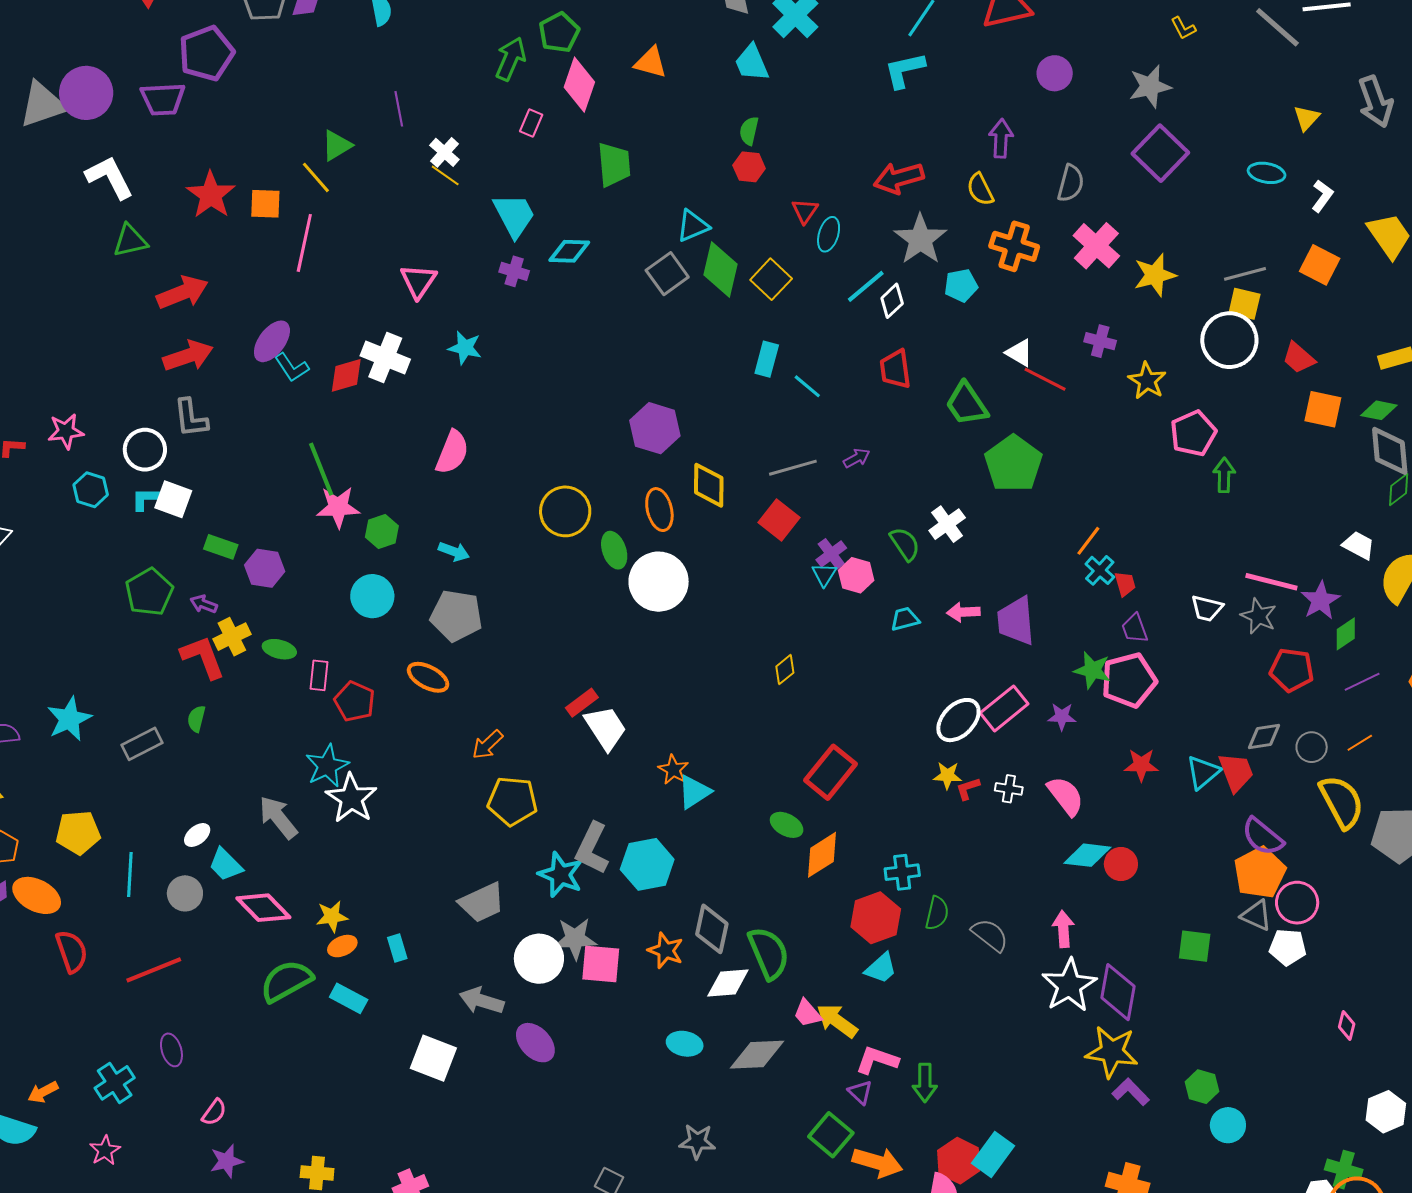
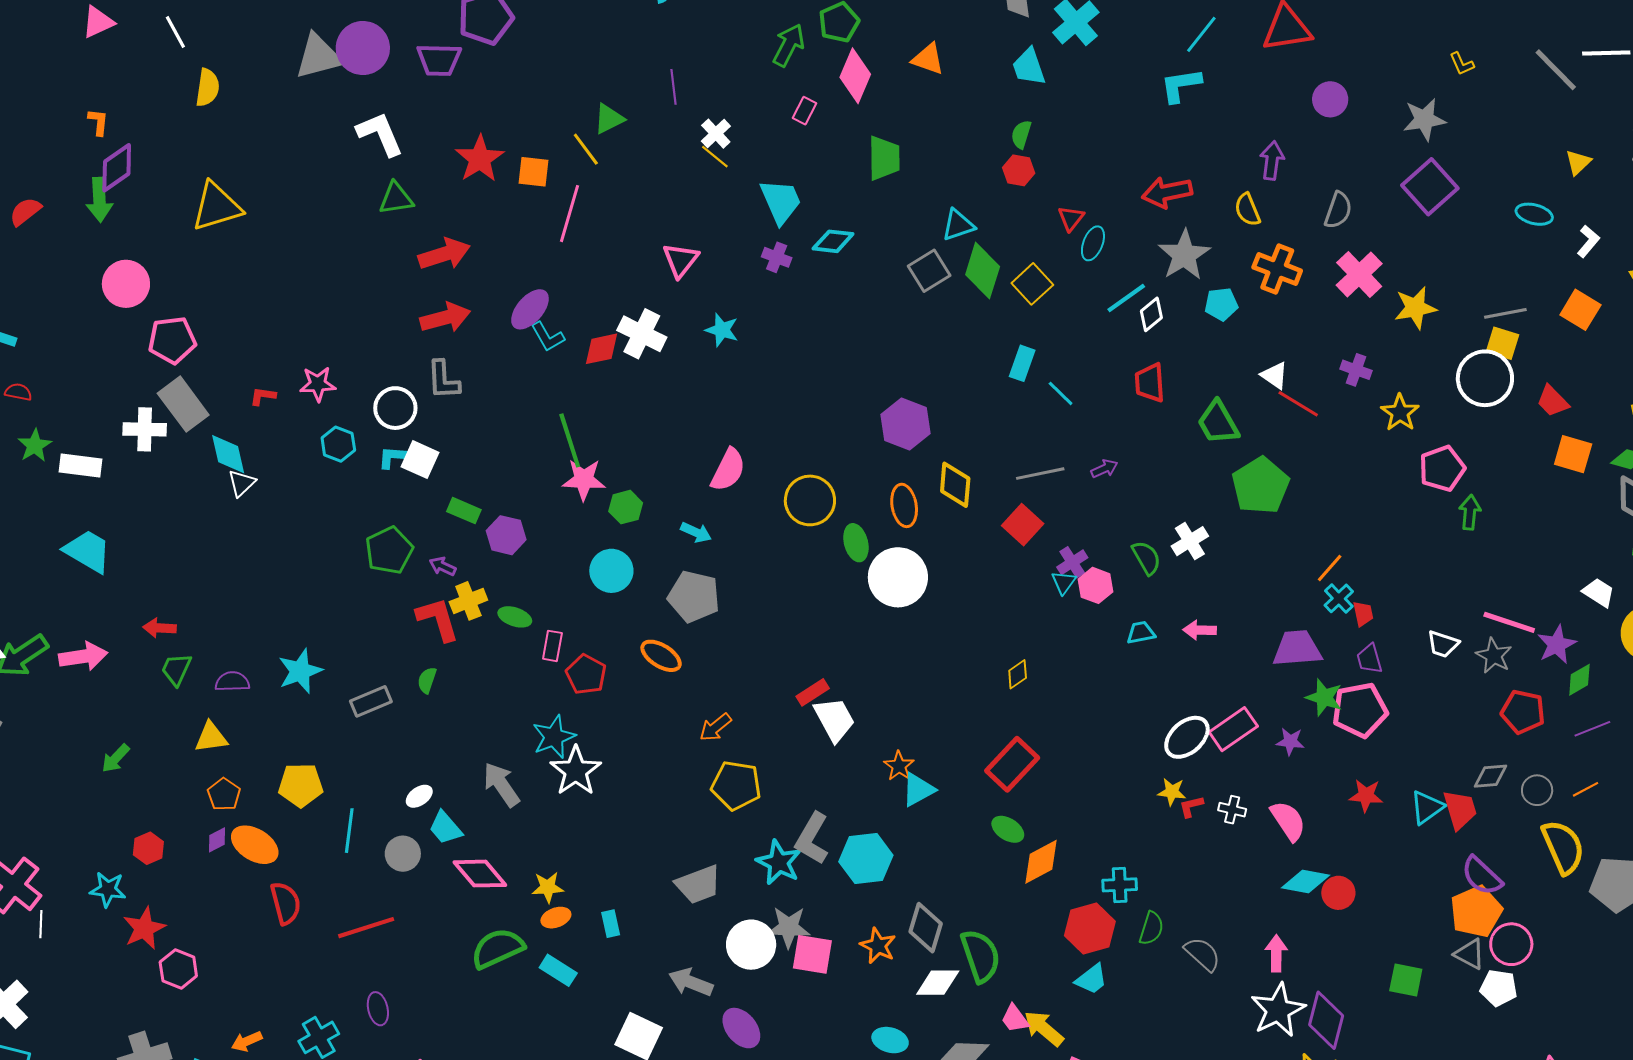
pink semicircle: (452, 452) -> (728, 470), moved
purple trapezoid: (1016, 621) -> (1297, 649), moved, turned 86
red rectangle: (830, 772) -> (1012, 764), moved

